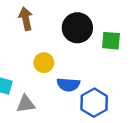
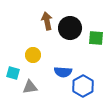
brown arrow: (26, 19) -> (47, 21), moved
yellow circle: (44, 63) -> (33, 55), moved

